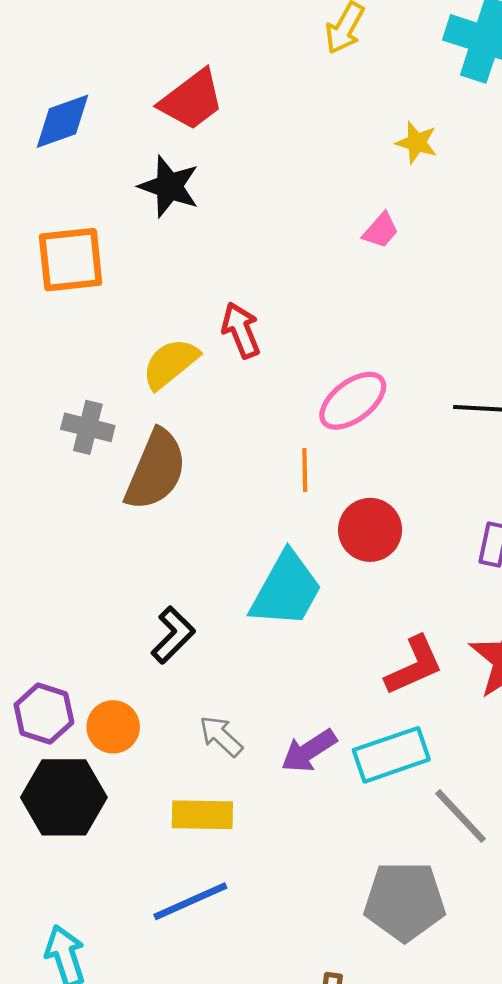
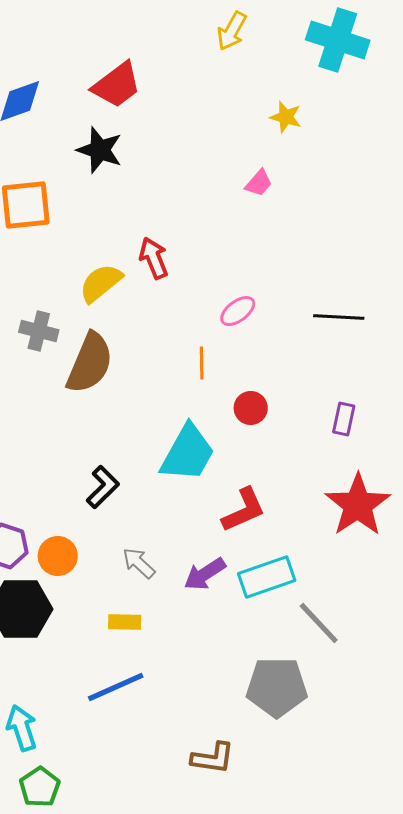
pink ellipse: (353, 401) -> (238, 311), size x0.7
red circle: (370, 530) -> (251, 408), size x0.7
red L-shape: (414, 666) -> (244, 510), moved
yellow rectangle: (202, 815) -> (125, 622), size x0.7

